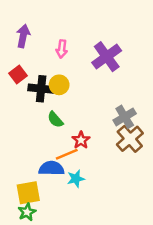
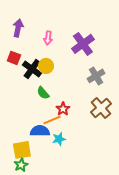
red square: (18, 75) -> (14, 58), turned -32
black cross: (41, 89) -> (32, 69), turned 30
gray cross: (125, 117) -> (96, 76), moved

